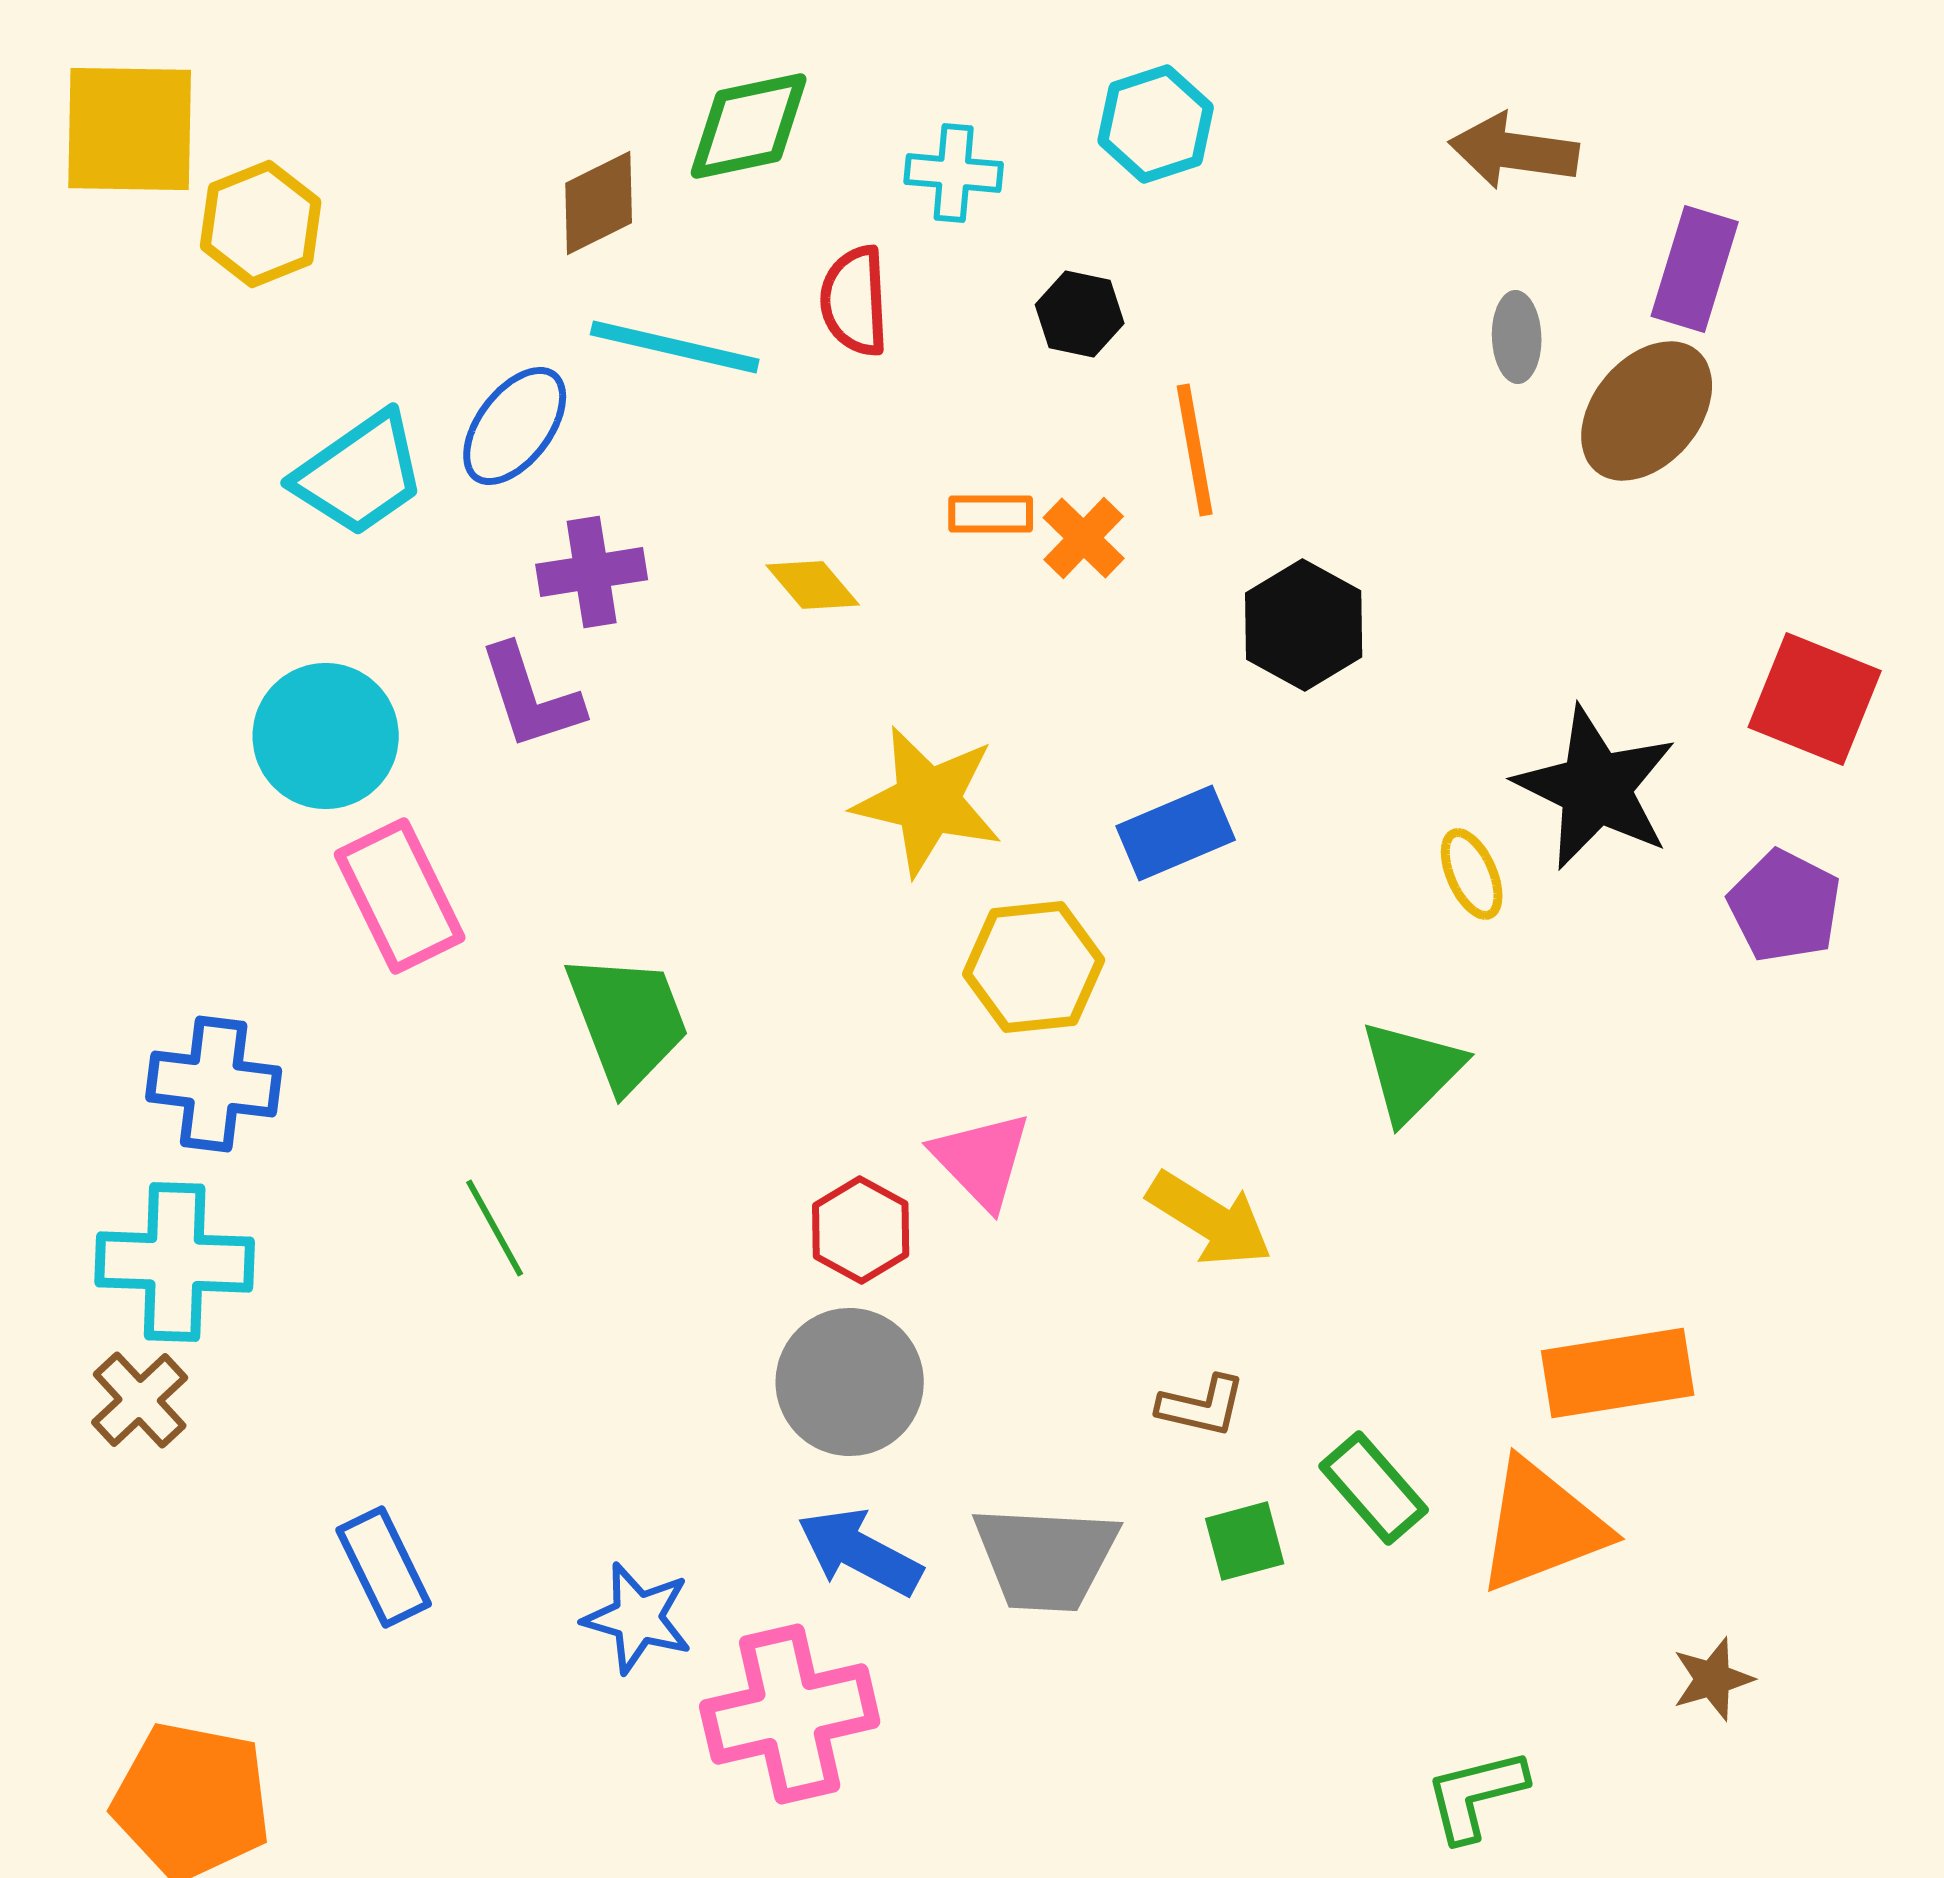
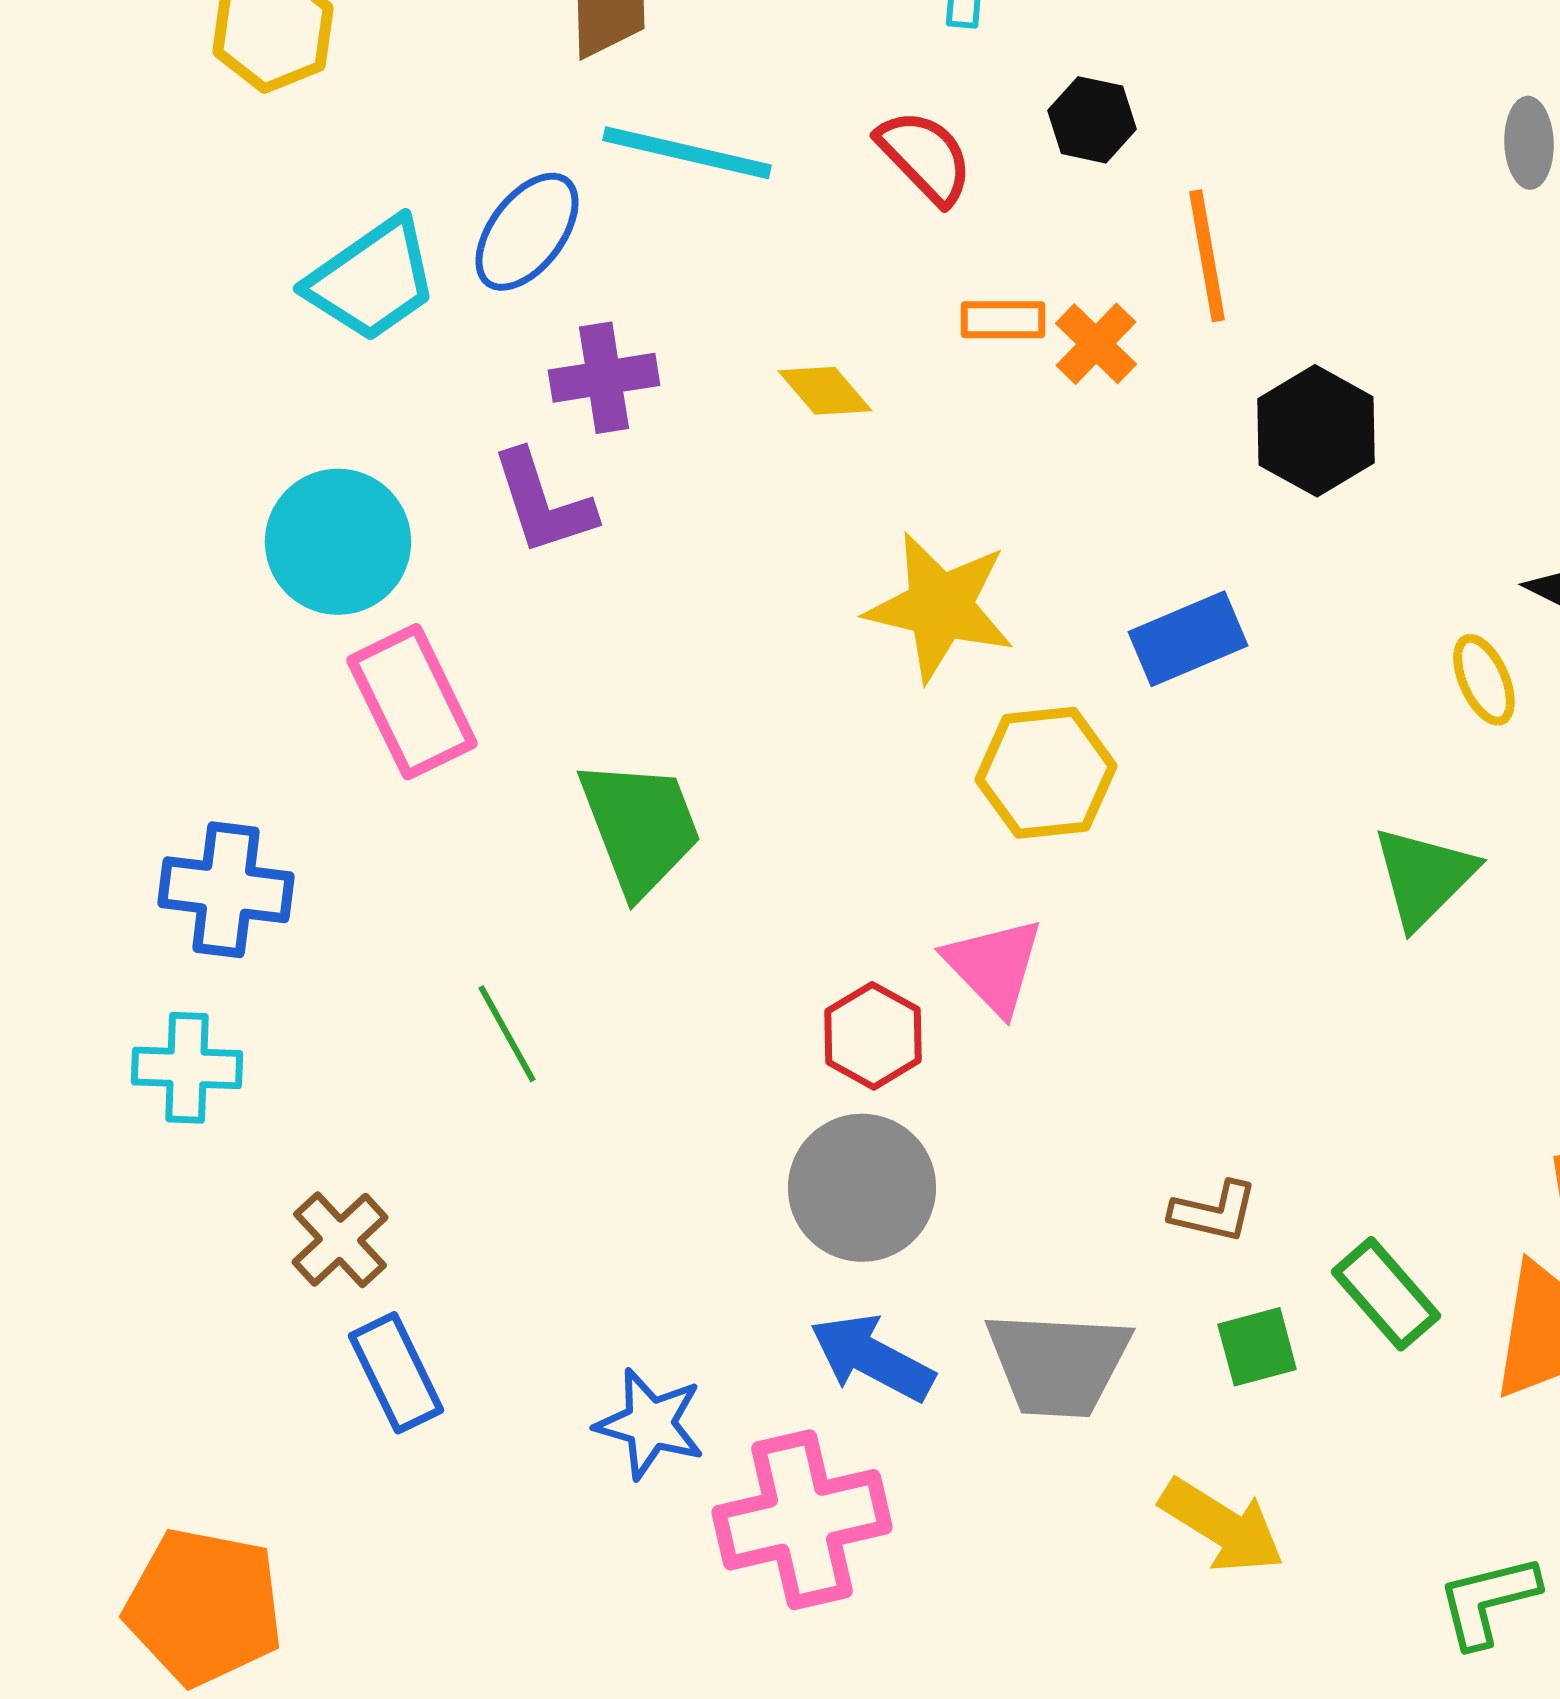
red semicircle: (855, 301) -> (925, 157), moved, turned 139
yellow arrow: (1210, 1219) -> (1222, 1526), moved
cyan cross: (175, 1262) -> (187, 1068), size x0.7
brown cross: (140, 1400) -> (340, 1240), moved

